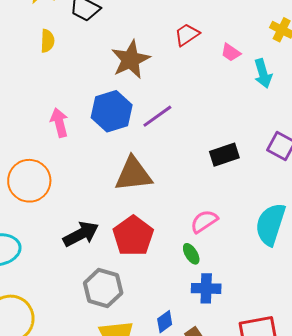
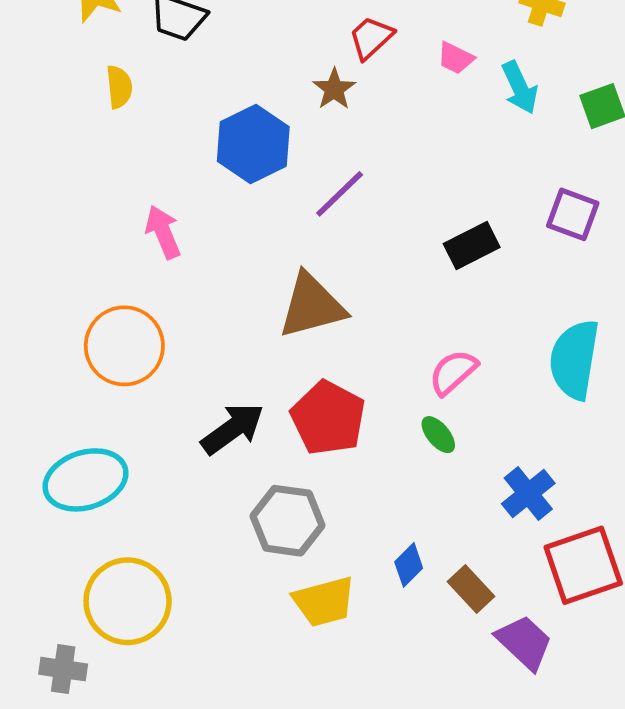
brown star: (131, 60) -> (334, 89), moved, size x0.6
blue hexagon: (112, 111) -> (253, 144), moved
blue cross: (206, 288) -> (528, 494), moved, turned -32

